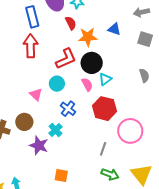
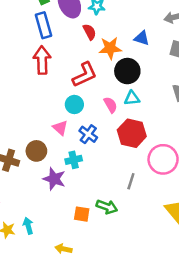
black circle: (92, 63) -> (127, 71), moved
cyan triangle: (105, 79) -> (132, 98), turned 32
pink triangle: (36, 94) -> (60, 128), moved
cyan cross: (55, 130) -> (74, 160), turned 32
green arrow: (110, 174) -> (107, 207), moved

